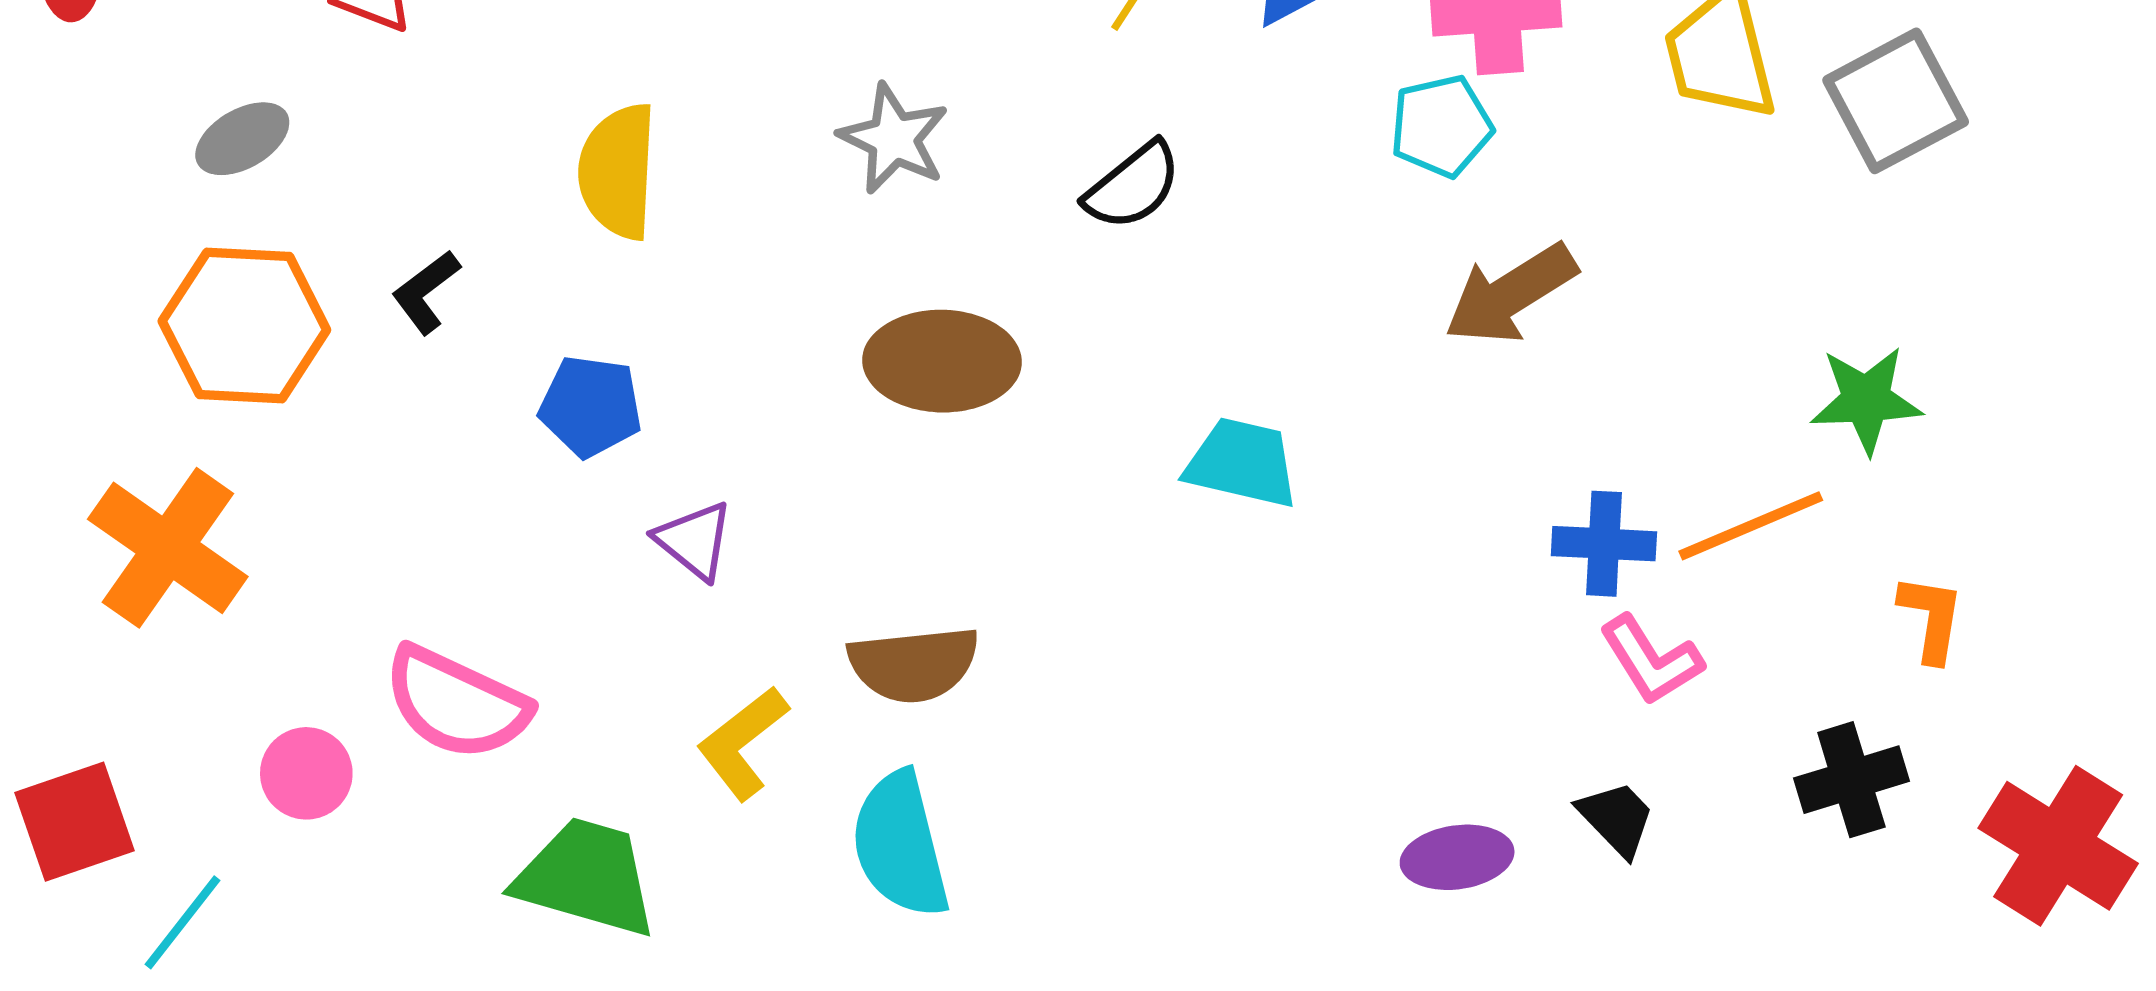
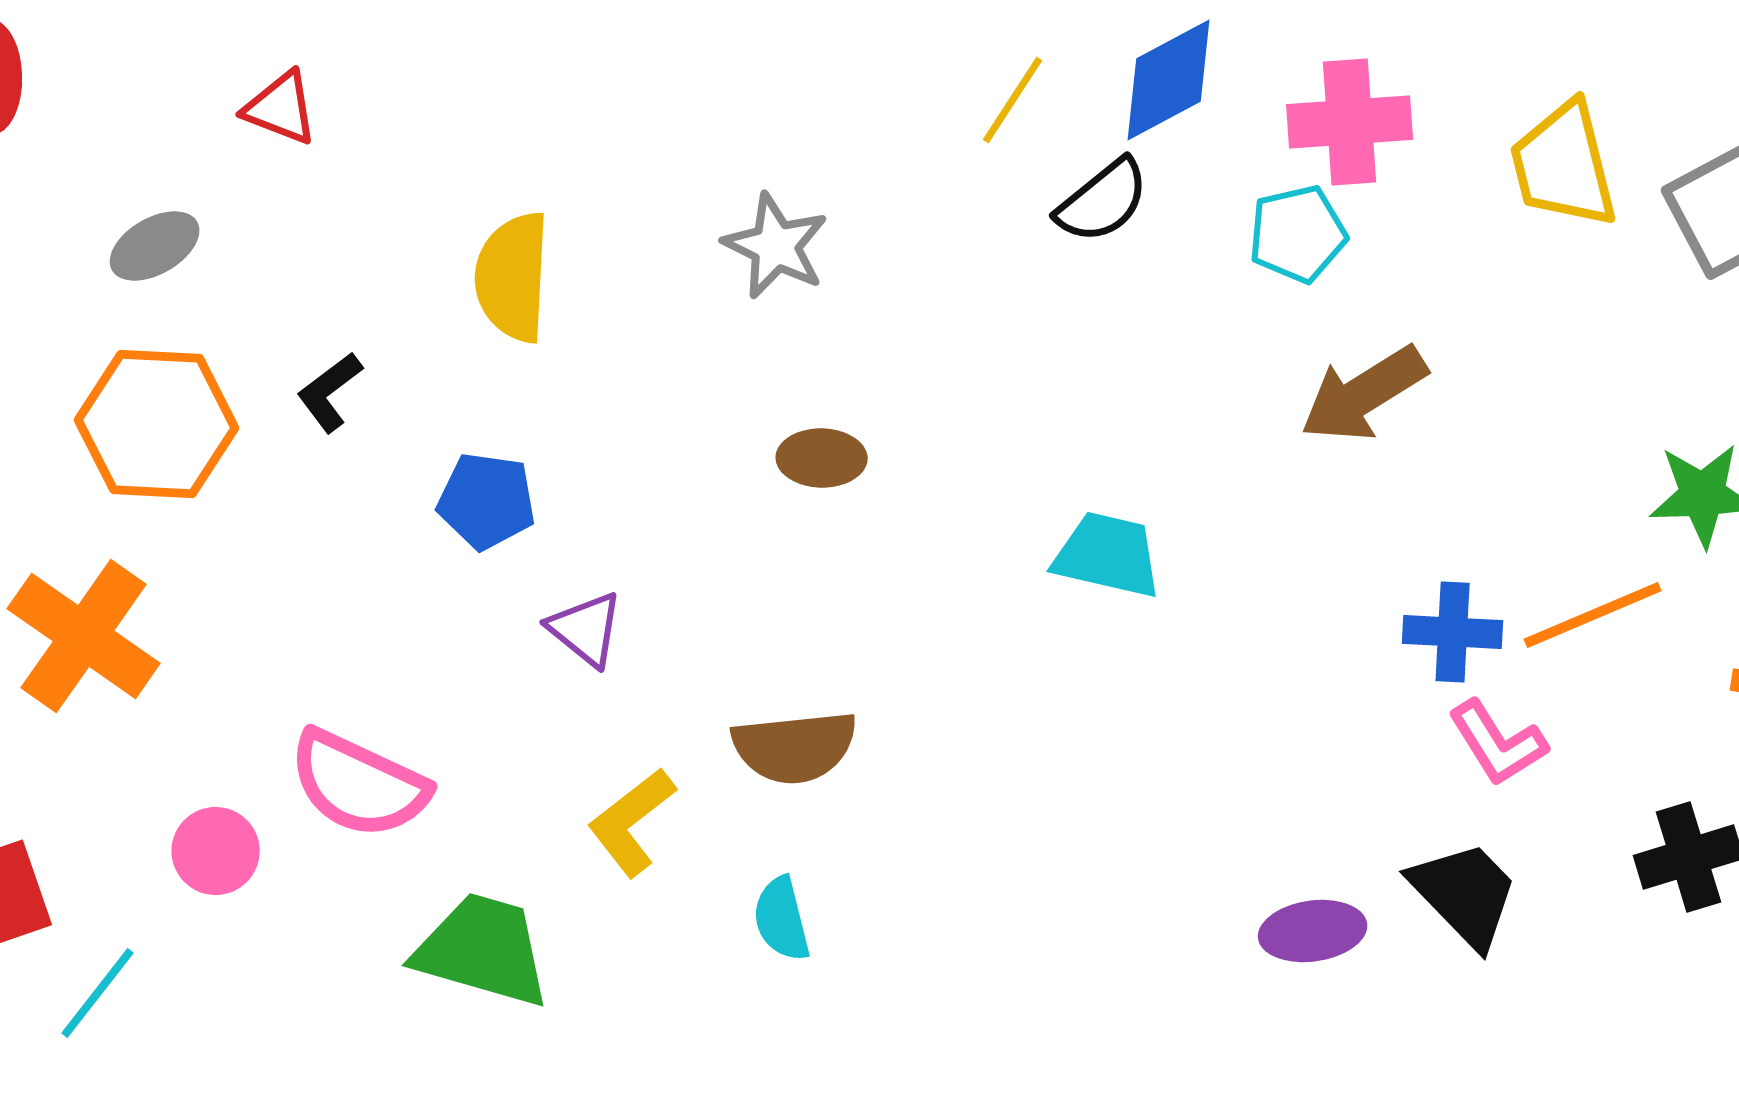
black semicircle: (1133, 186) -> (1103, 201), moved
brown ellipse: (942, 361) -> (822, 458), size x0.6
black trapezoid: (1617, 818) -> (1465, 894), size x1.5
cyan semicircle: (900, 845) -> (782, 919), size x0.6

